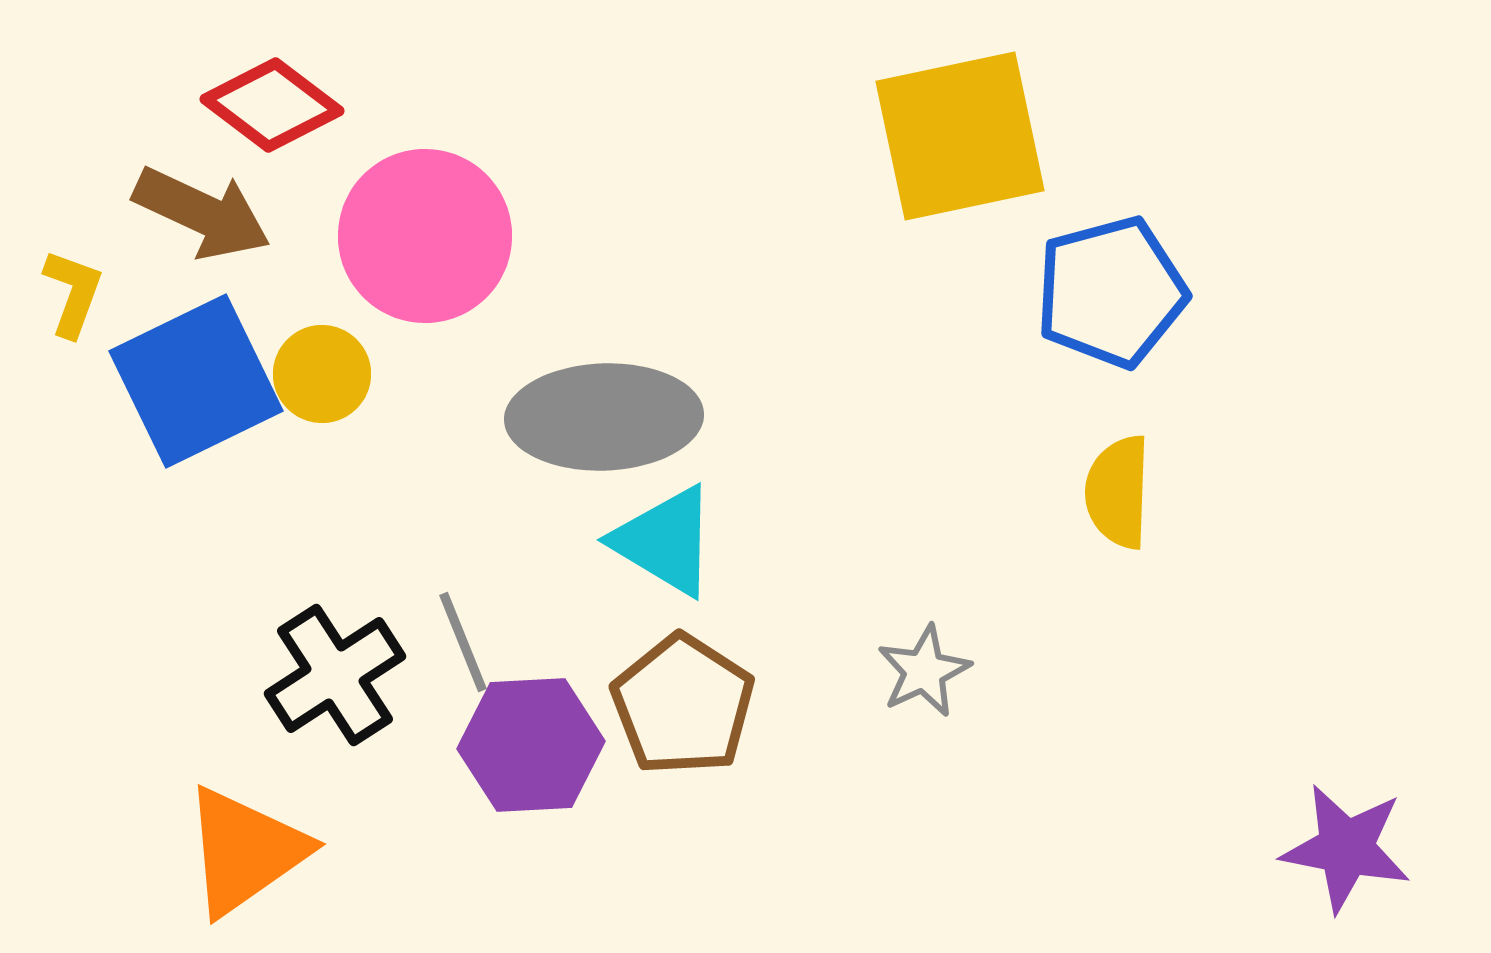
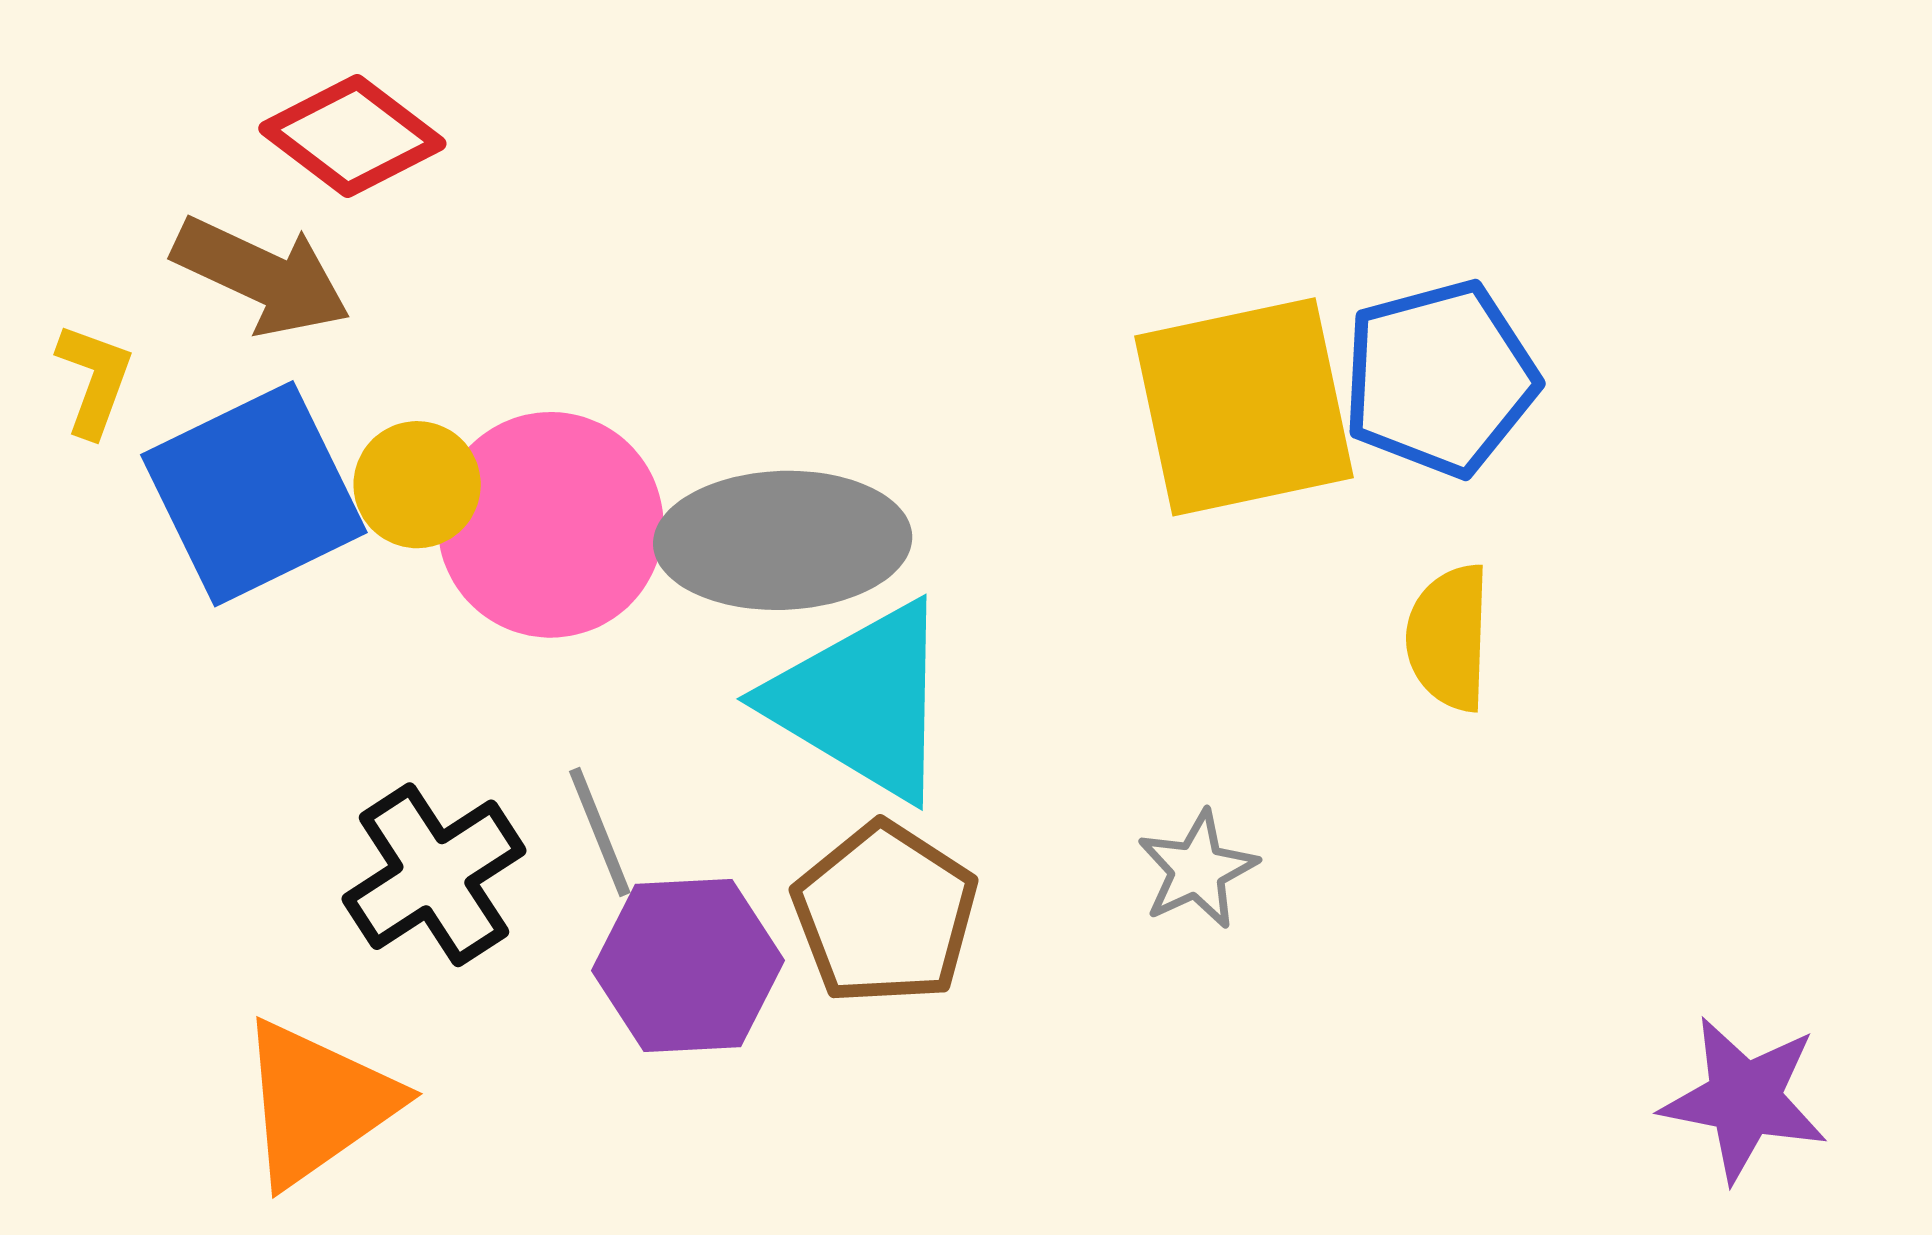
yellow square: (960, 136) -> (1244, 407), moved
pink circle: (425, 236) -> (551, 525), moved
cyan triangle: (665, 541) -> (862, 701), size x1.4

